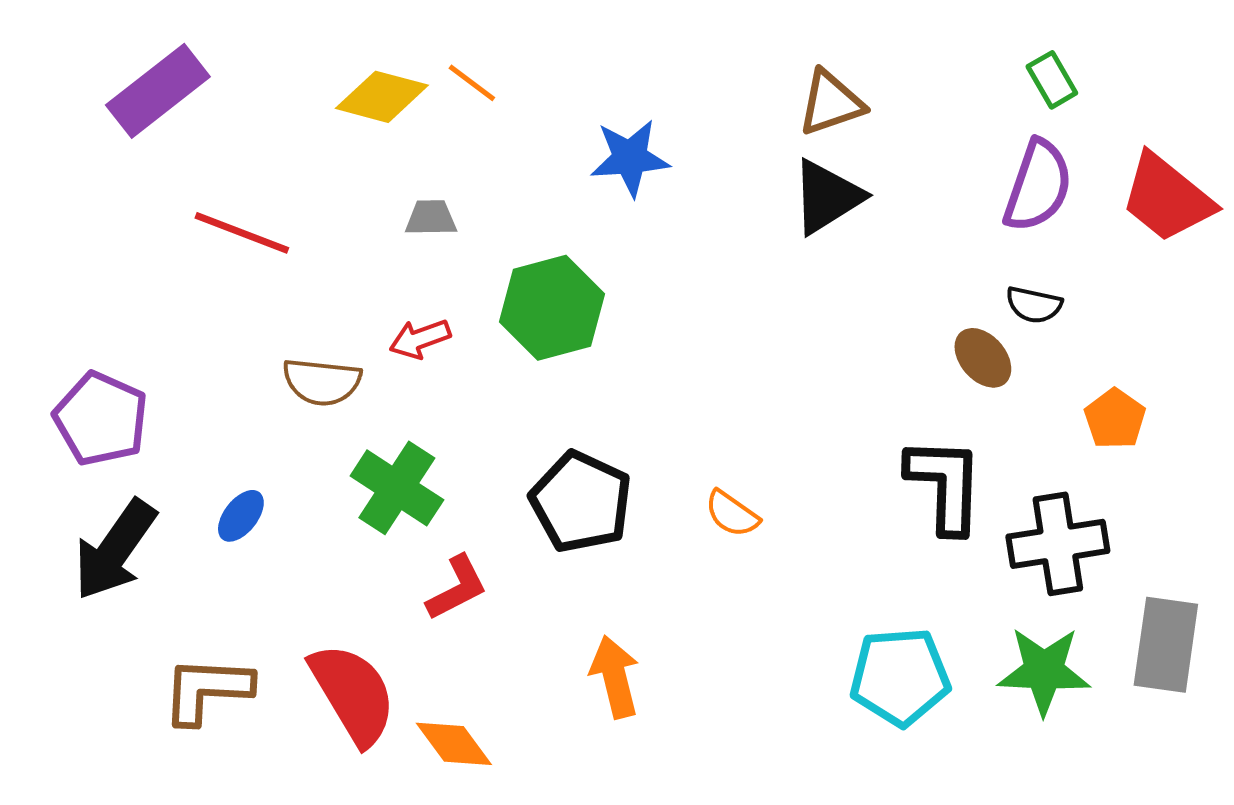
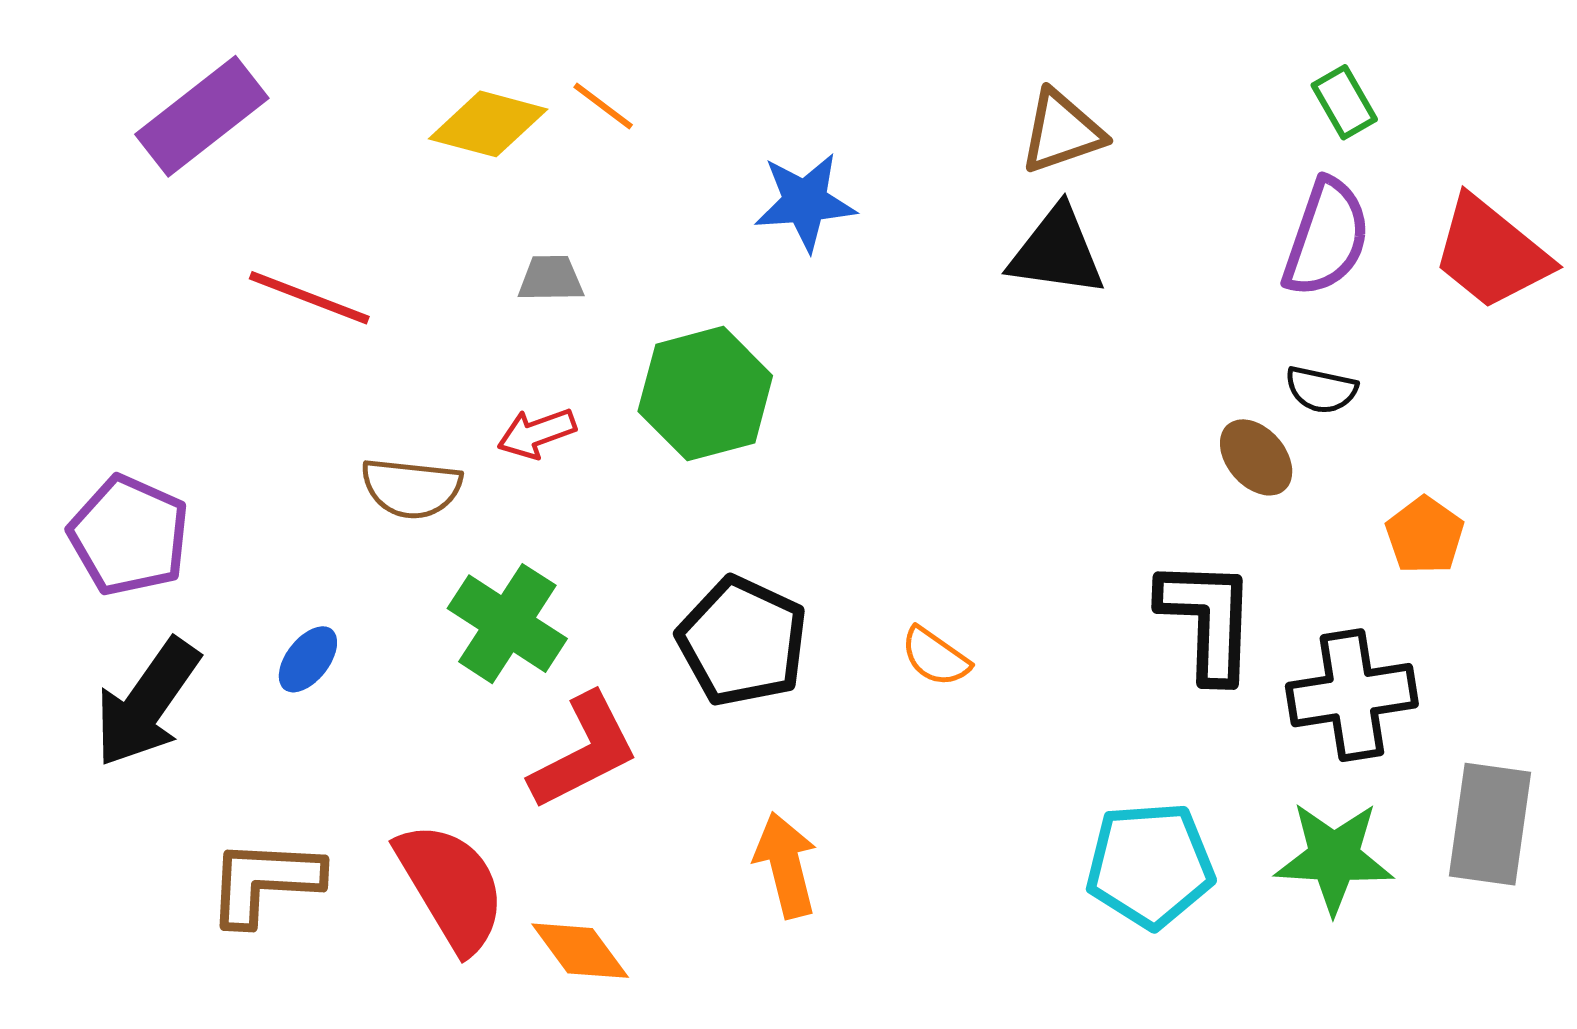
black triangle: (827, 197) -> (1057, 252), turned 40
red L-shape: (457, 588) -> (584, 751), size x1.4

